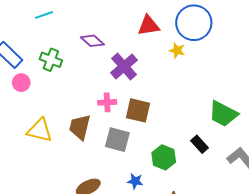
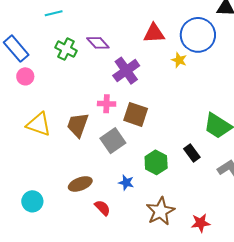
green cross: (51, 60) -> (66, 49), moved
gray square: (117, 140) -> (113, 141), turned 35

